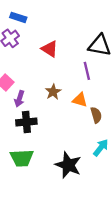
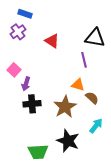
brown star: (53, 92) -> (65, 107), moved, size x1.6
brown semicircle: (96, 115) -> (92, 98), turned -32
green trapezoid: (22, 158) -> (38, 152), moved

